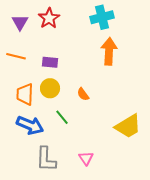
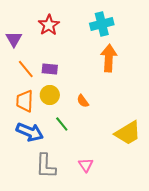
purple triangle: (20, 22) -> (14, 39), moved
orange line: (16, 56) -> (26, 69), moved, turned 36

